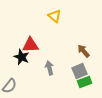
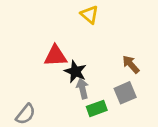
black star: (22, 57) -> (75, 71), moved
green rectangle: (85, 82) -> (97, 108), moved

